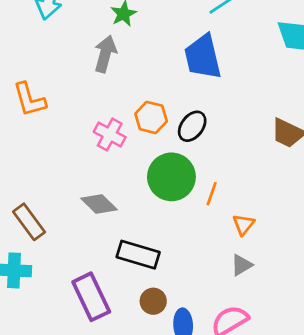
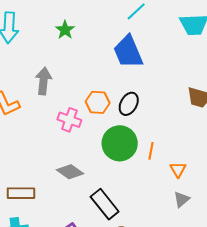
gray arrow: (105, 54) -> (44, 81), moved
brown rectangle: (29, 222) -> (21, 193), turned -44
black rectangle: (138, 255) -> (105, 204), turned 44

